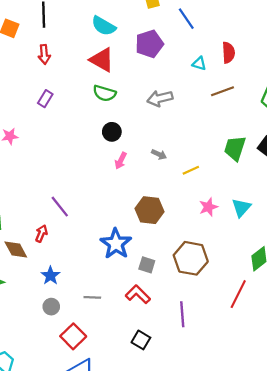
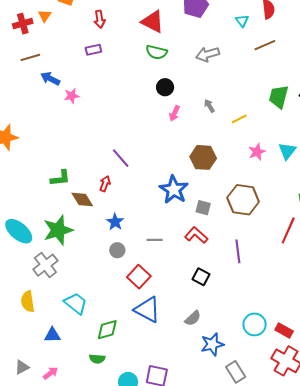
cyan triangle: (199, 64) -> (242, 21), turned 40
purple rectangle: (45, 99) -> (93, 50), moved, turned 49
gray arrow: (159, 154) -> (209, 106), turned -144

